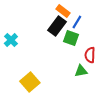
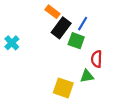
orange rectangle: (63, 11) -> (53, 12), moved
yellow square: (30, 82) -> (63, 88), moved, turned -30

